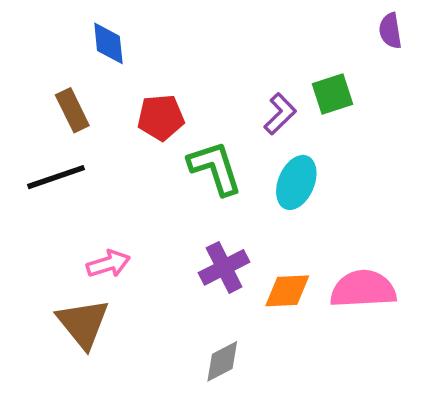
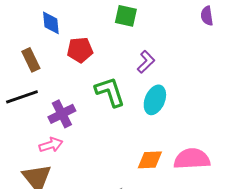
green square: (332, 94) -> (126, 16), moved, turned 30
red pentagon: (161, 117) -> (80, 50), moved
purple cross: (224, 267) -> (62, 114), moved

